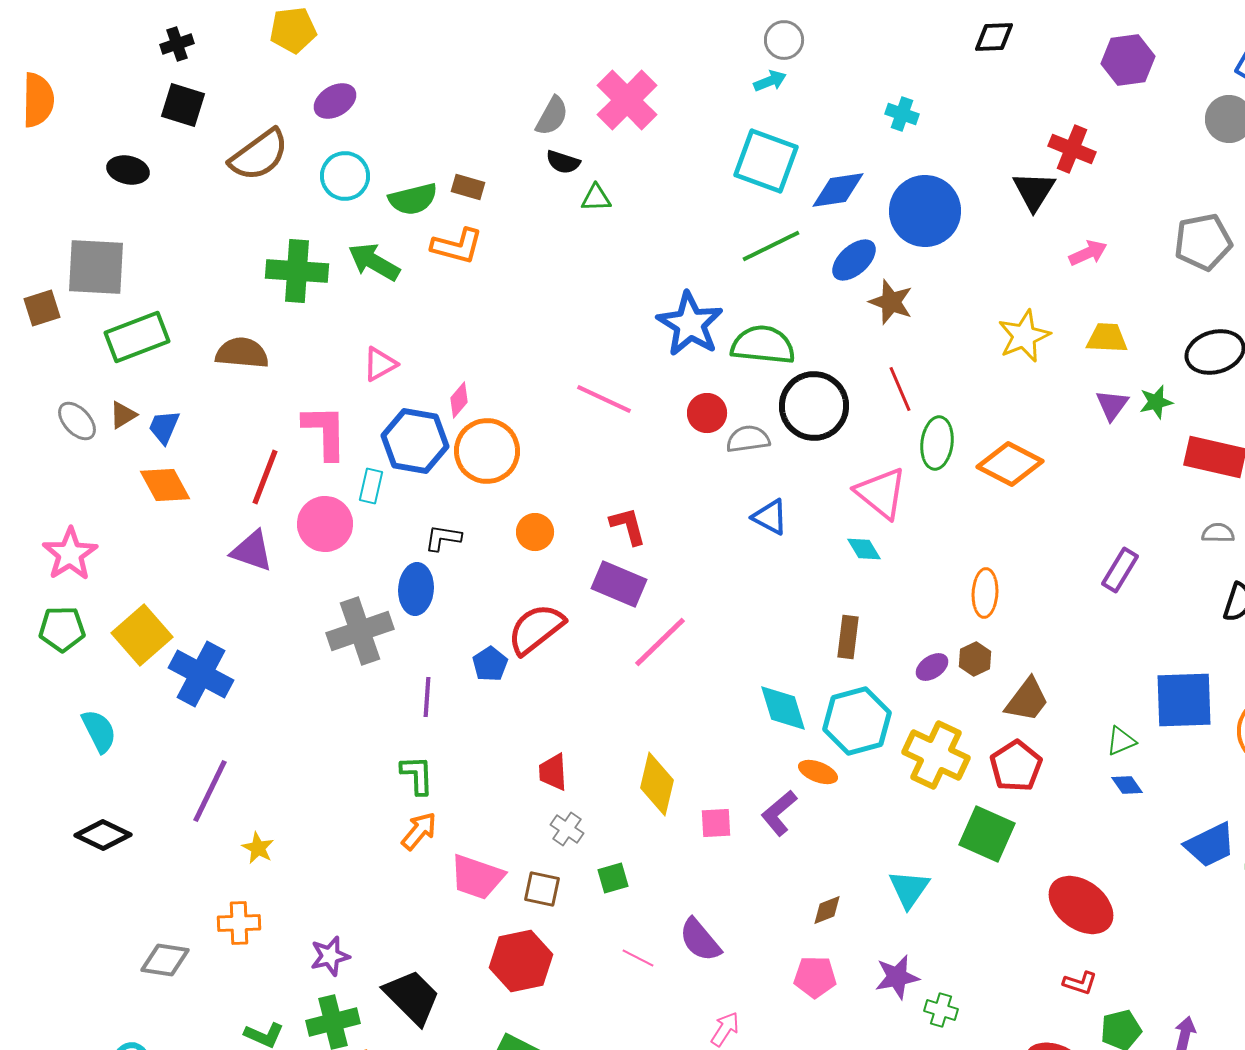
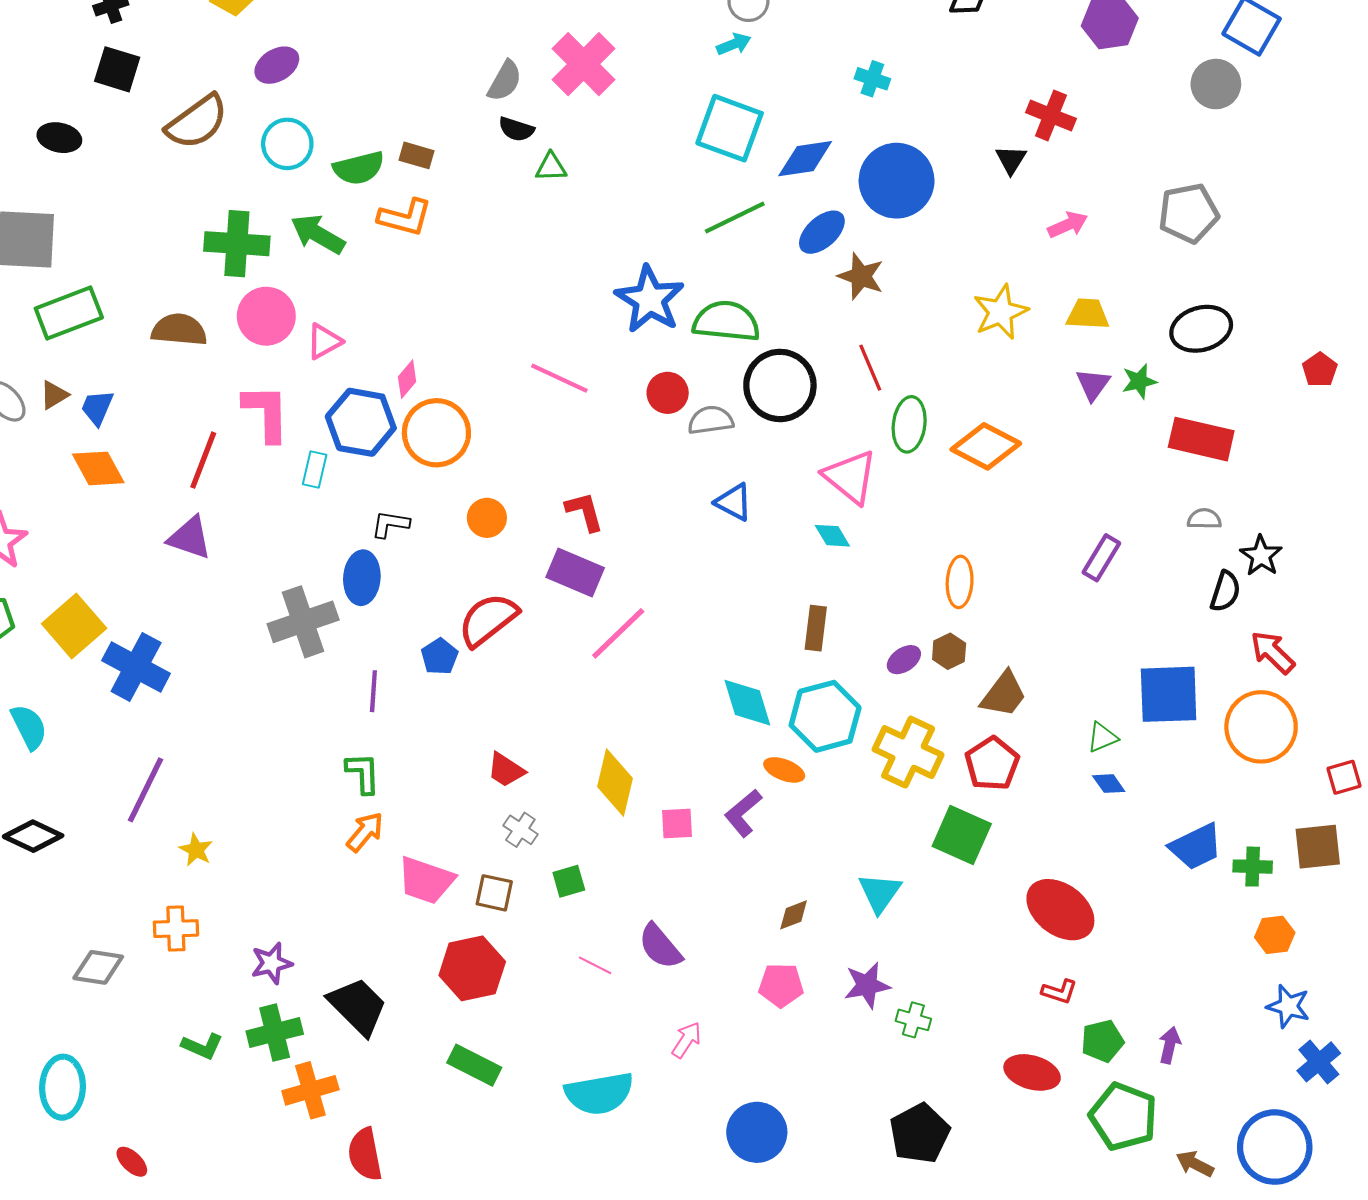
black triangle: (1034, 191) -> (1011, 160), size x0.7
pink circle: (325, 524) -> (266, 316), moved
red trapezoid: (553, 772) -> (506, 770), turned -54

